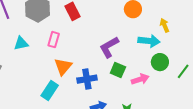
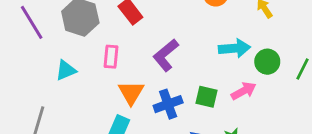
cyan arrow: (149, 41) -> (234, 48), moved
purple L-shape: (109, 47) -> (166, 55), moved
green square: (118, 70) -> (206, 97), moved

